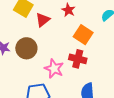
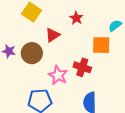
red triangle: (43, 20) -> (53, 35), moved
orange square: (83, 35) -> (101, 45), moved, turned -36

